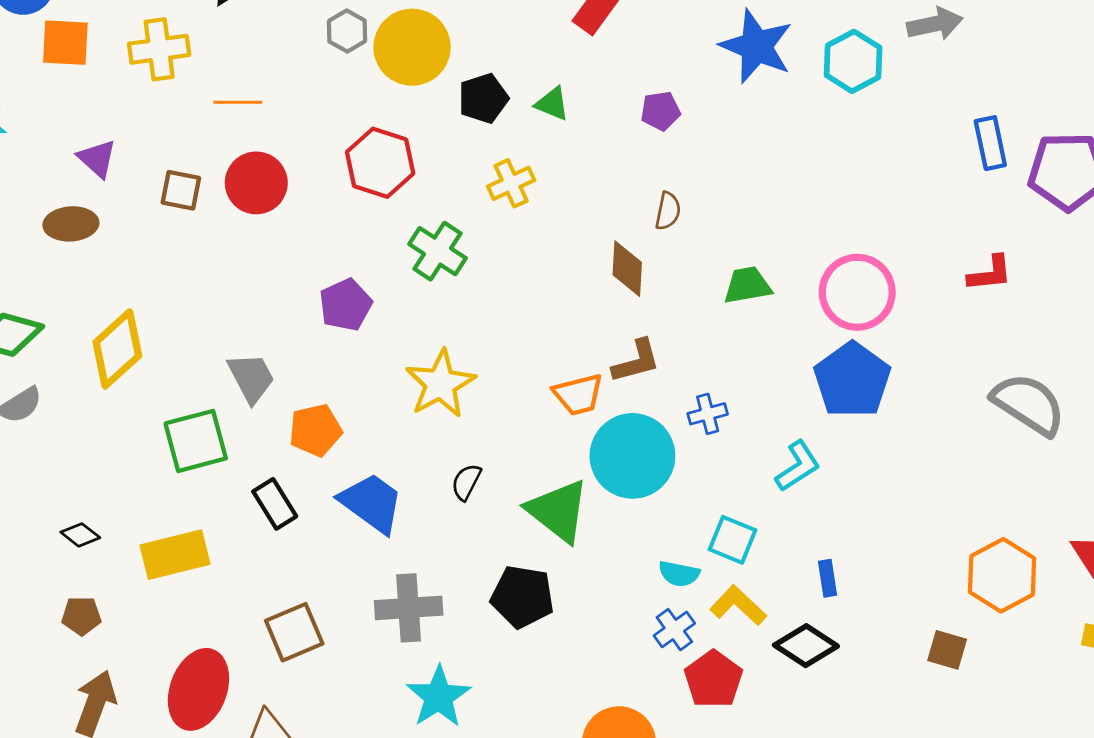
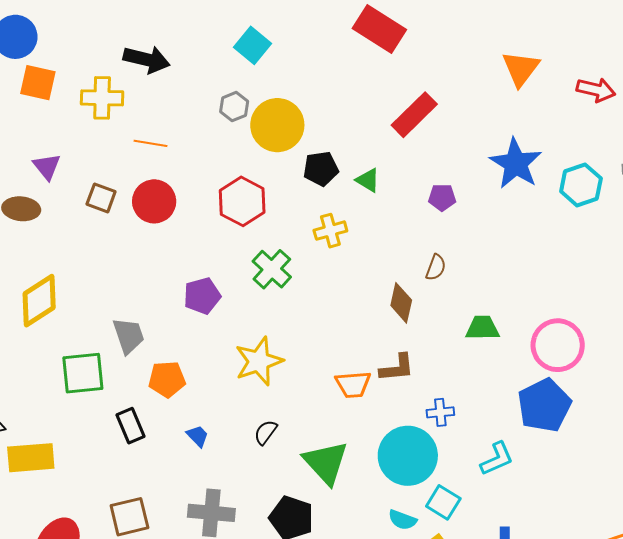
cyan circle: (632, 456) -> (408, 456), moved
blue trapezoid: (371, 503) -> (198, 436), size x0.5
yellow rectangle: (175, 555) -> (31, 458), moved

